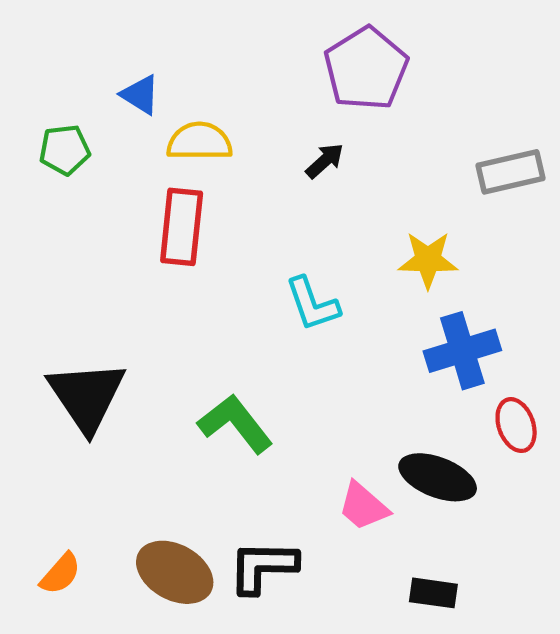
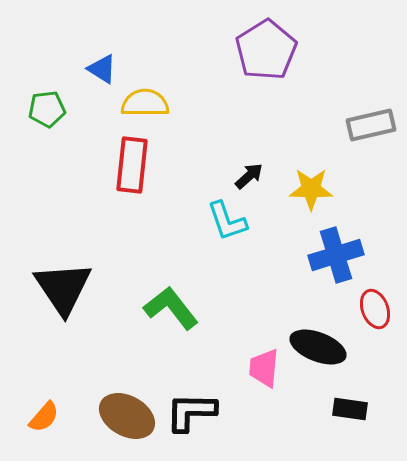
black arrow: (325, 161) -> (249, 176), moved
pink trapezoid: (363, 506) -> (264, 368), turned 54
black rectangle: (433, 593) -> (350, 409), moved

